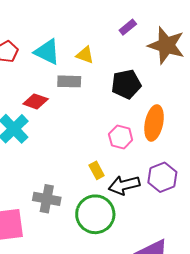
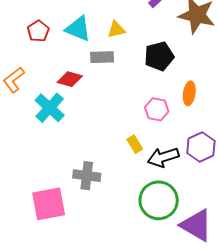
yellow triangle: (85, 55) -> (116, 30), turned -30
orange ellipse: (154, 123) -> (189, 93), size x0.7
green circle: (95, 214) -> (159, 200), moved

